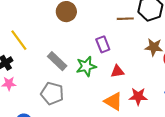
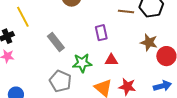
green star: (86, 66) -> (82, 63), moved
gray pentagon: (52, 93) -> (60, 81), moved

